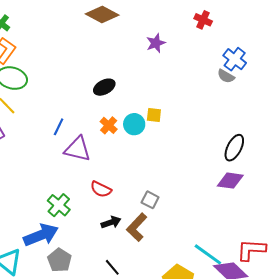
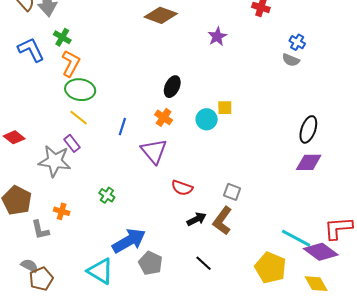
blue cross: (235, 59) -> (297, 42), size x0.7
black ellipse: (104, 87) -> (172, 87), turned -30
orange cross: (109, 125) -> (164, 117), moved
blue line: (59, 127) -> (122, 127), moved
purple triangle: (78, 149) -> (154, 151), turned 44
green cross: (59, 205) -> (107, 195), moved, size x0.7

